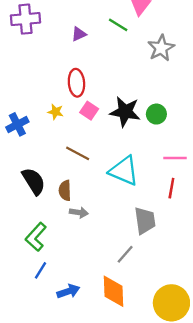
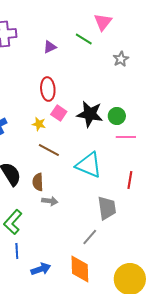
gray star: (161, 48) -> (121, 59), size x0.7
yellow star: (56, 112) -> (39, 124), moved
pink line: (175, 158) -> (126, 137), moved
blue line: (41, 270) -> (17, 251), turned -35

